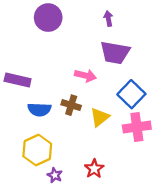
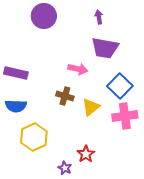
blue semicircle: (39, 109) -> (16, 106), moved
purple star: (55, 175) -> (65, 168), moved

